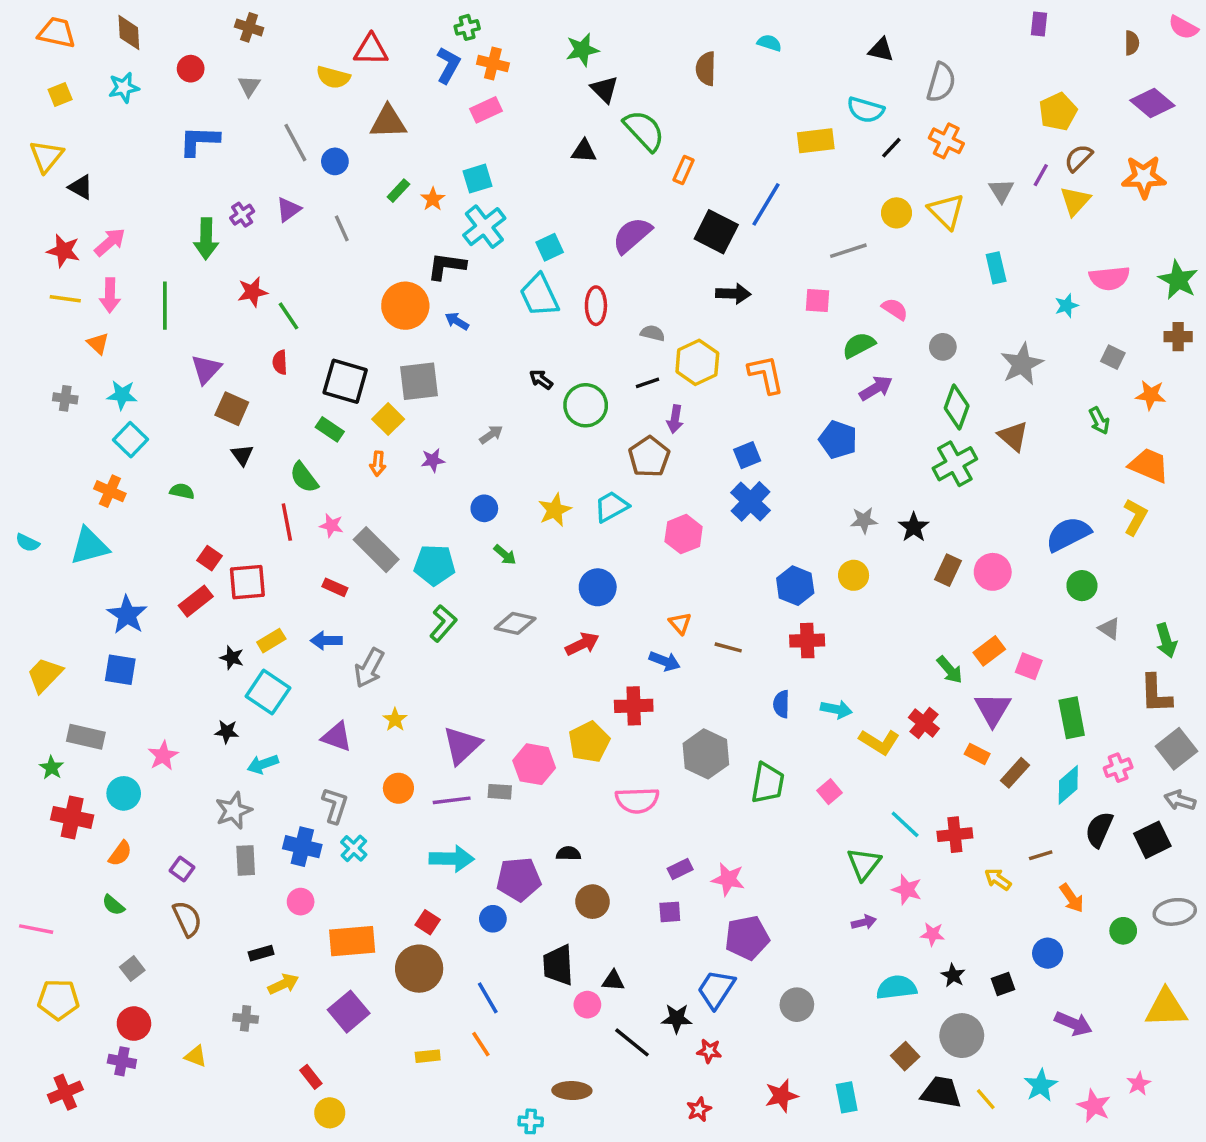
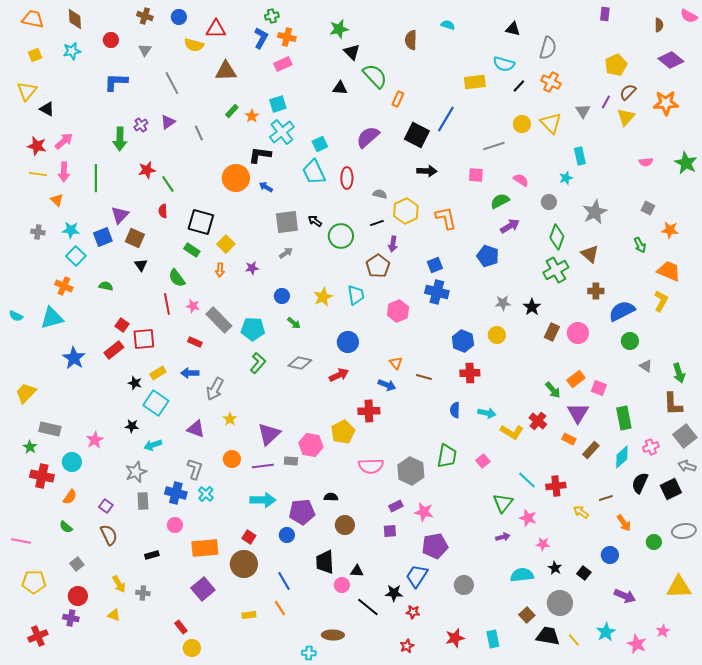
blue circle: (335, 161) -> (179, 17), moved
pink semicircle: (1109, 278) -> (646, 162), size x0.6
cyan star: (1067, 306) -> (566, 178), moved
brown cross: (1178, 337) -> (596, 291), moved
gray square: (419, 381) -> (287, 222), moved
blue cross: (751, 501) -> (437, 292), turned -30
cyan trapezoid: (611, 507) -> (356, 295), turned 110
blue square: (120, 670) -> (103, 237), moved, turned -30
gray hexagon: (706, 754) -> (411, 471), moved
yellow arrow: (283, 984) -> (119, 584), moved, turned 84
black square: (1003, 984) -> (584, 573), turned -32

